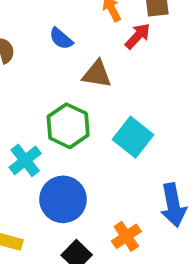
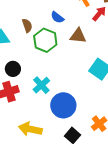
green hexagon: (68, 126) -> (45, 40), moved

